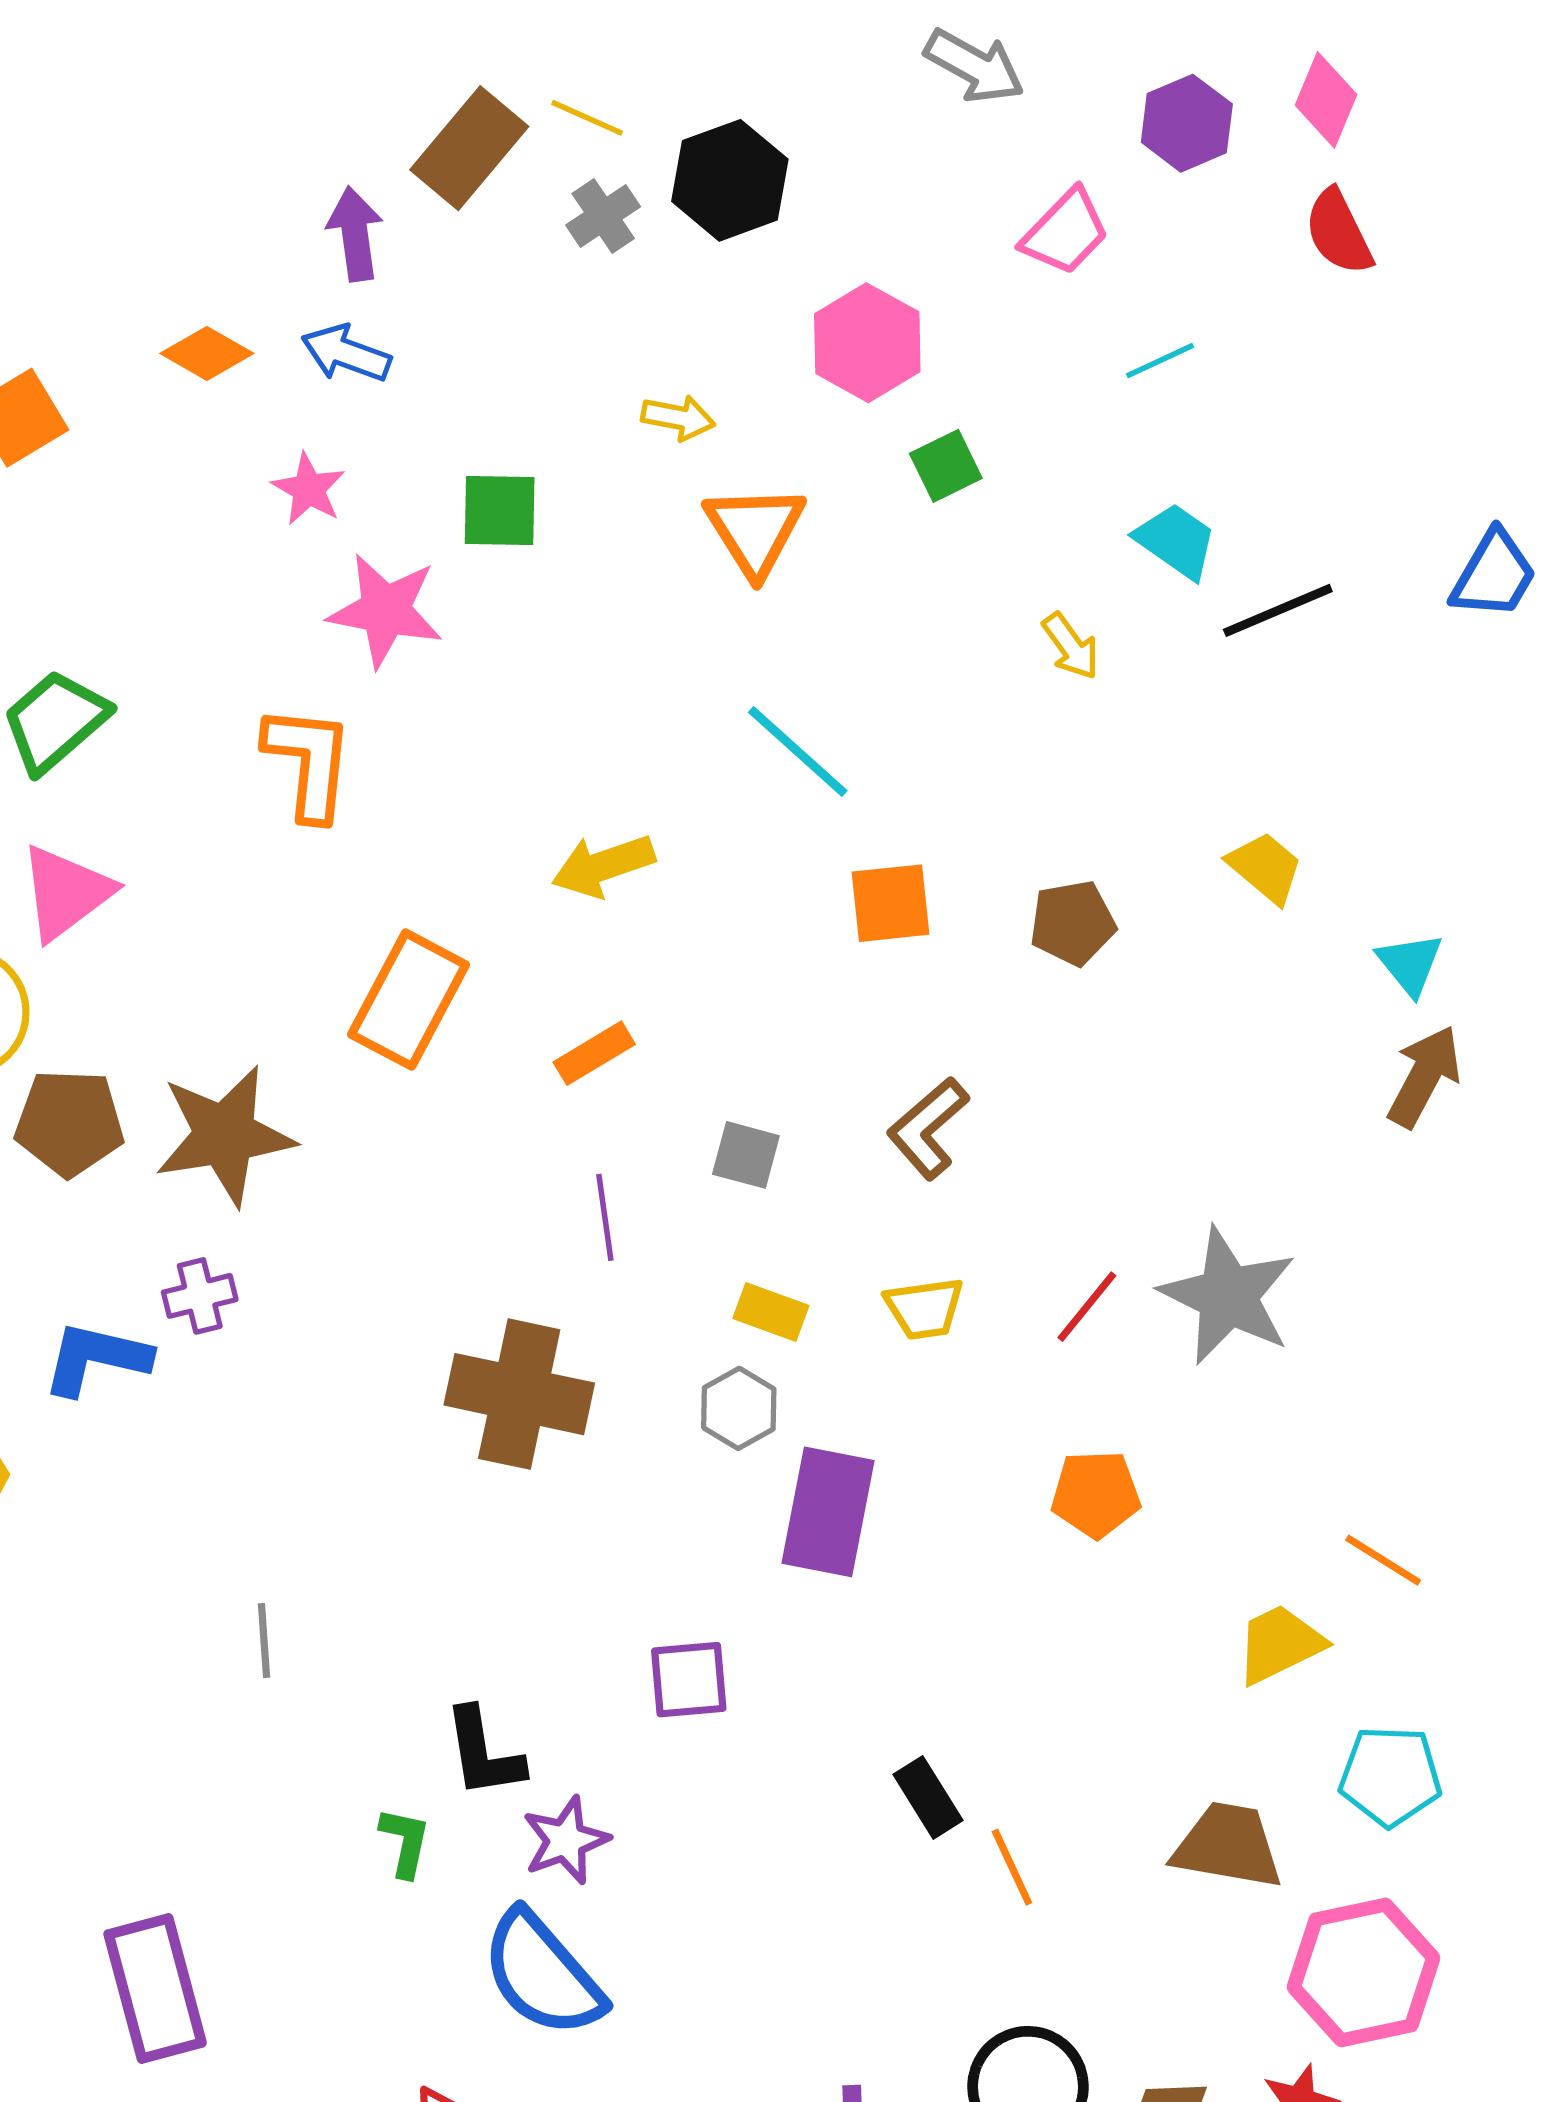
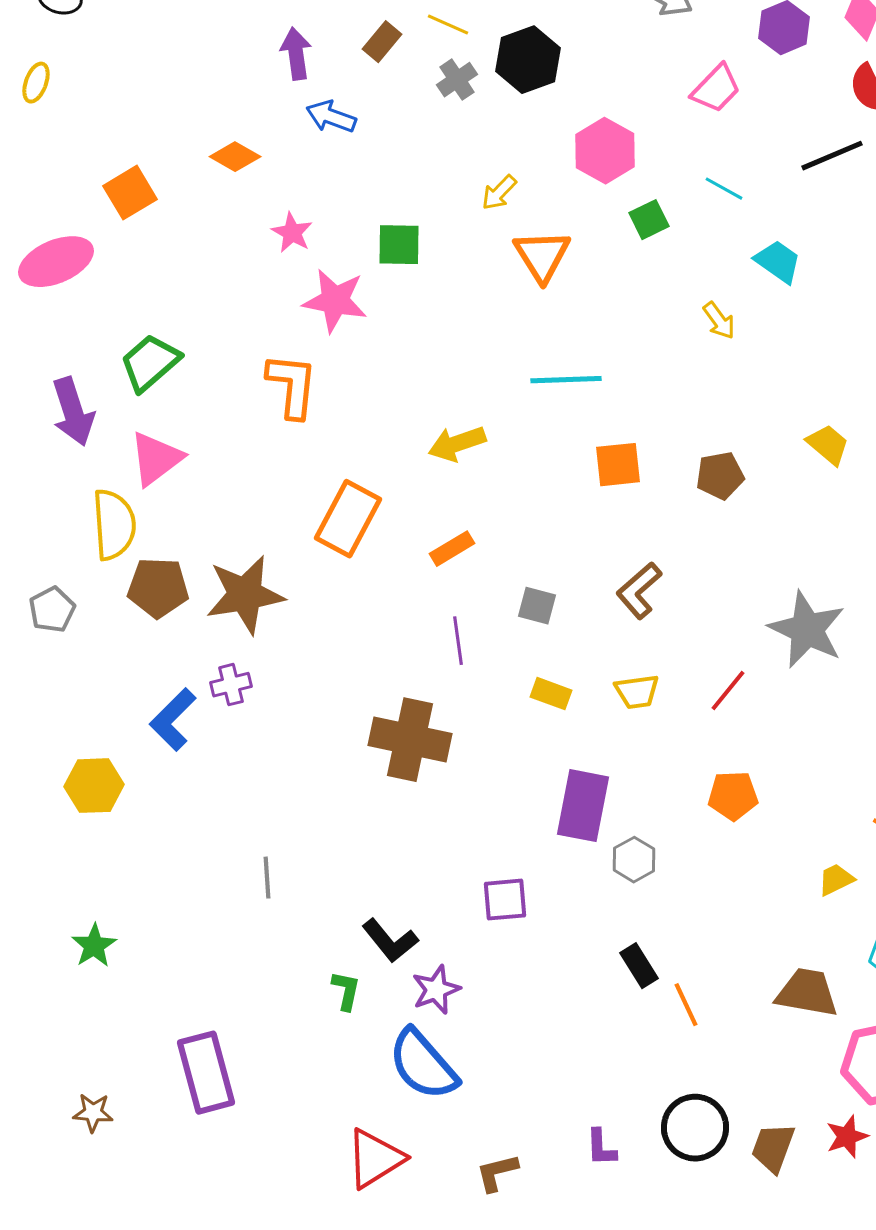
brown rectangle: (469, 148) -> (382, 42), size x0.6
purple arrow: (355, 234) -> (296, 54), moved
blue arrow: (346, 353) -> (331, 117), moved
cyan line: (1160, 361) -> (724, 189), moved, turned 54
yellow arrow: (678, 418) -> (499, 193), turned 123
black line: (1278, 610) -> (832, 156), moved
cyan line: (798, 751) -> (566, 380), turned -44
gray star: (1228, 1296) -> (807, 630), moved
blue L-shape: (96, 1358) -> (173, 720), turned -58
gray hexagon: (739, 1408) -> (634, 860), moved
yellow trapezoid: (1280, 1644) -> (836, 880), size x0.7
black L-shape: (484, 1753) -> (390, 941), turned -30

